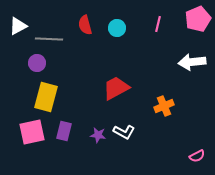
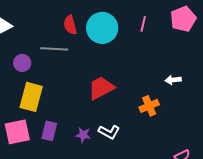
cyan circle: (117, 28) -> (102, 28), size x1.8
gray line: (49, 39) -> (54, 49), moved
white arrow: (192, 62) -> (173, 80), moved, size x0.6

